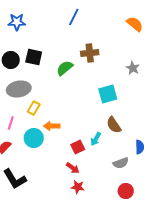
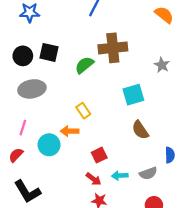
brown cross: (90, 53) -> (113, 48), size x1.4
yellow rectangle: (34, 108) -> (83, 111), moved, turned -64
cyan arrow: (96, 139) -> (120, 176), moved, turned 56

